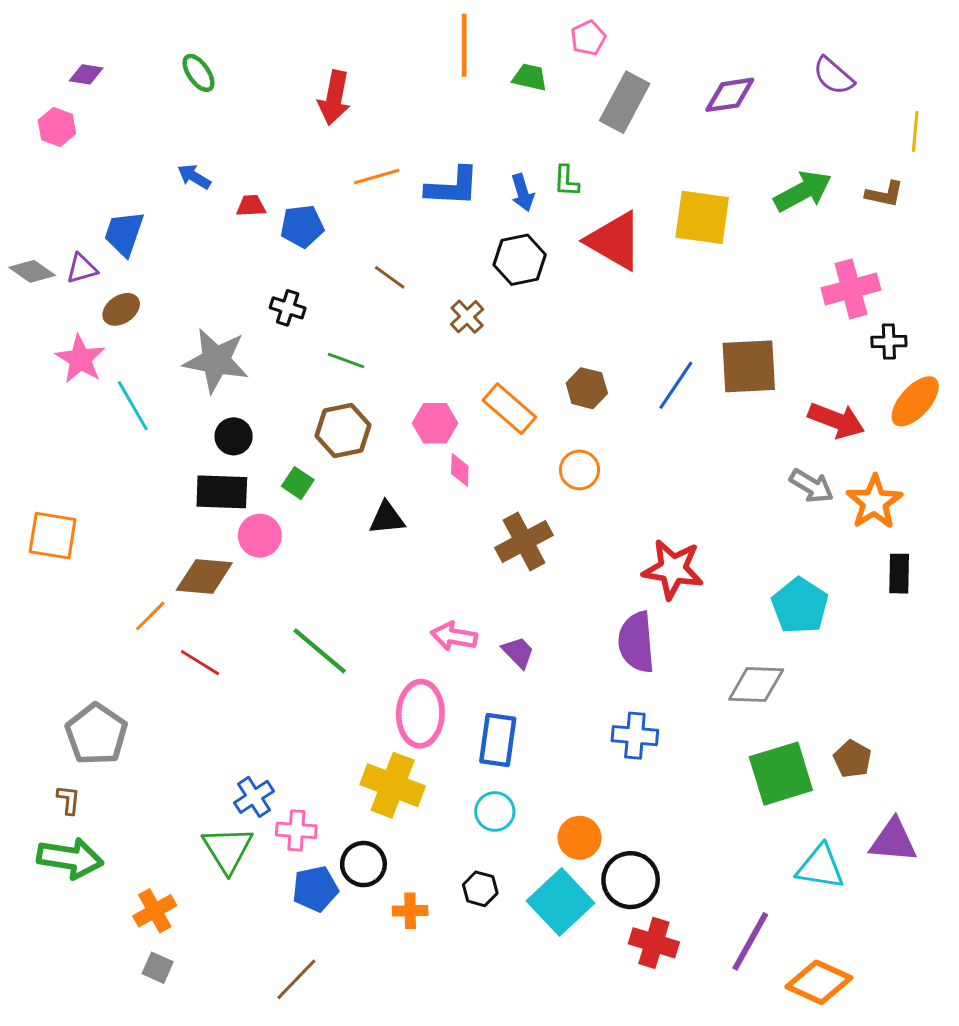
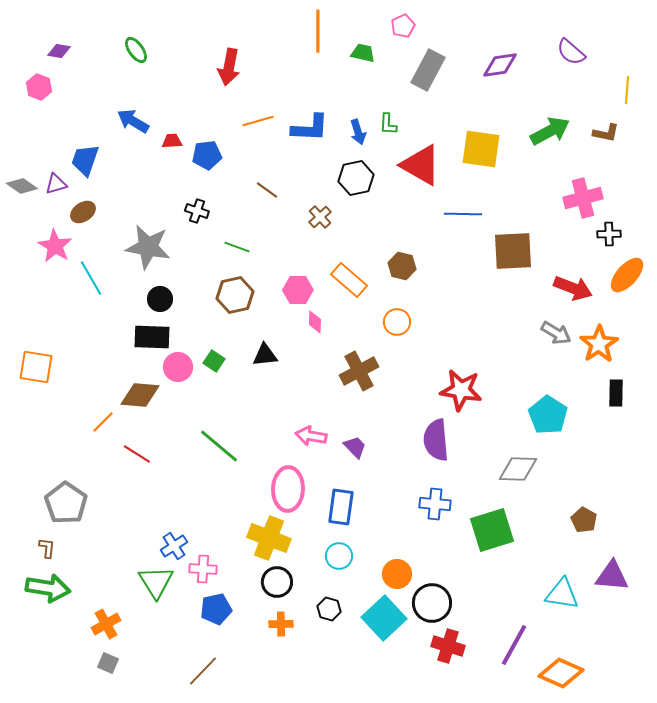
blue arrow: (194, 177) -> (133, 121), size x1.4
blue line: (676, 385) -> (463, 214), moved, turned 57
green square: (298, 483) -> (214, 361), moved
green square: (781, 774) -> (492, 530), moved
black circle: (363, 864) -> (277, 582), moved

